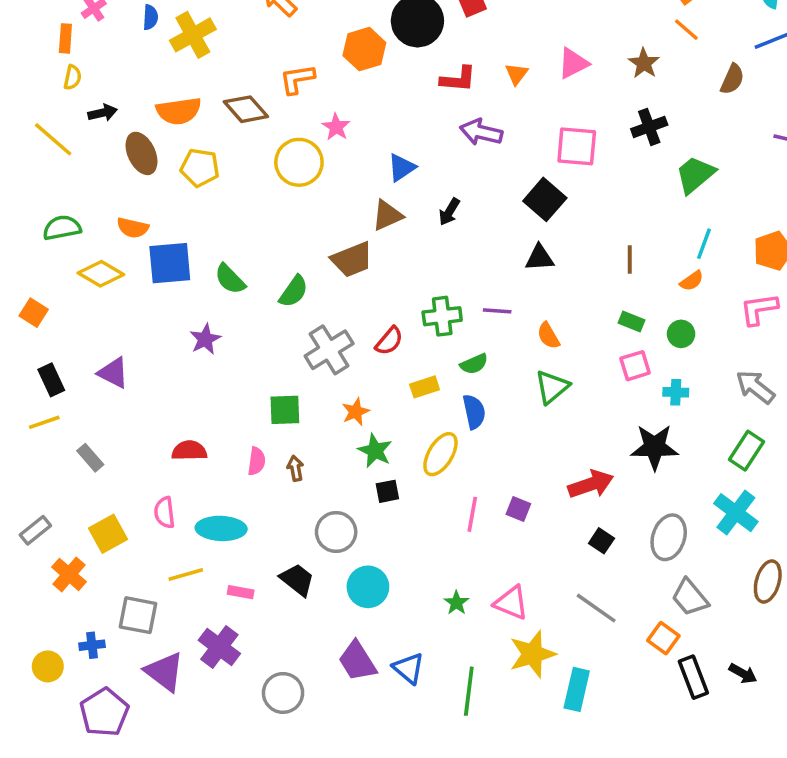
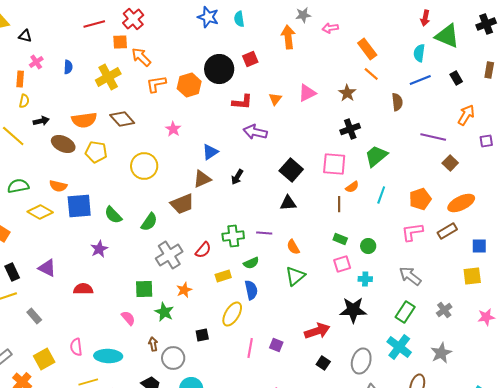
yellow cross: (193, 35) -> (108, 77), moved
orange L-shape: (297, 79) -> (156, 84), moved
brown semicircle: (732, 79) -> (397, 102), turned -30
pink square: (577, 146) -> (334, 164), moved
brown ellipse: (142, 153) -> (63, 144), turned -40
yellow circle: (299, 162) -> (144, 166), moved
orange semicircle: (692, 281) -> (352, 187), moved
red semicircle: (189, 451) -> (83, 289), moved
green star: (375, 451) -> (164, 312), moved
pink semicircle: (256, 461) -> (128, 318), turned -49
brown arrow: (295, 468) -> (153, 344), moved

